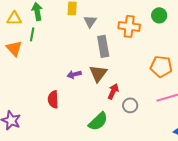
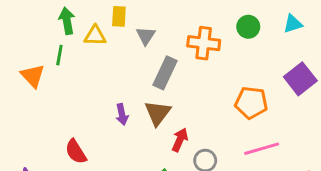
yellow triangle: (14, 18) -> (95, 36), moved
gray rectangle: (103, 46) -> (165, 73), turned 35
purple arrow: (74, 74) -> (122, 114), turned -88
red semicircle: (53, 99) -> (76, 152), moved, turned -30

